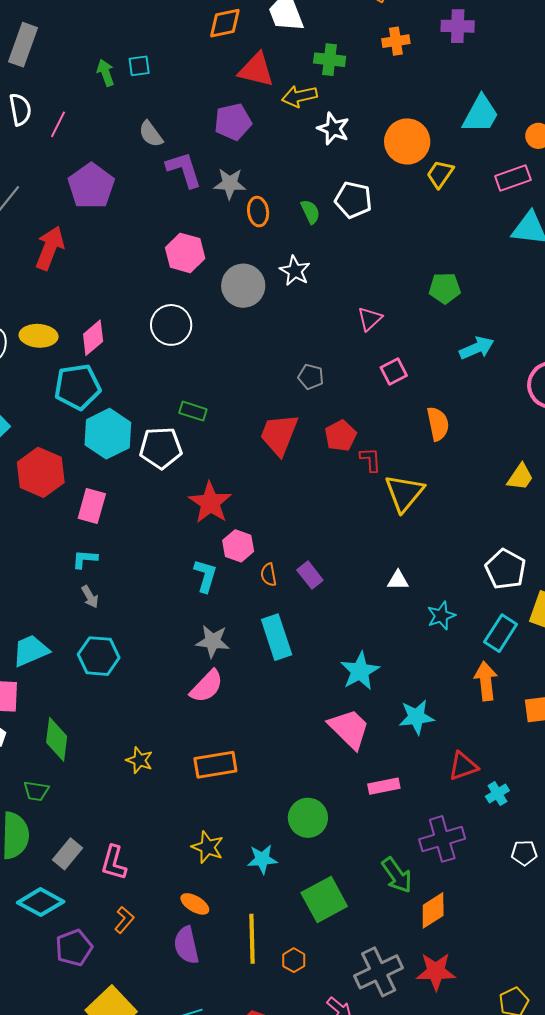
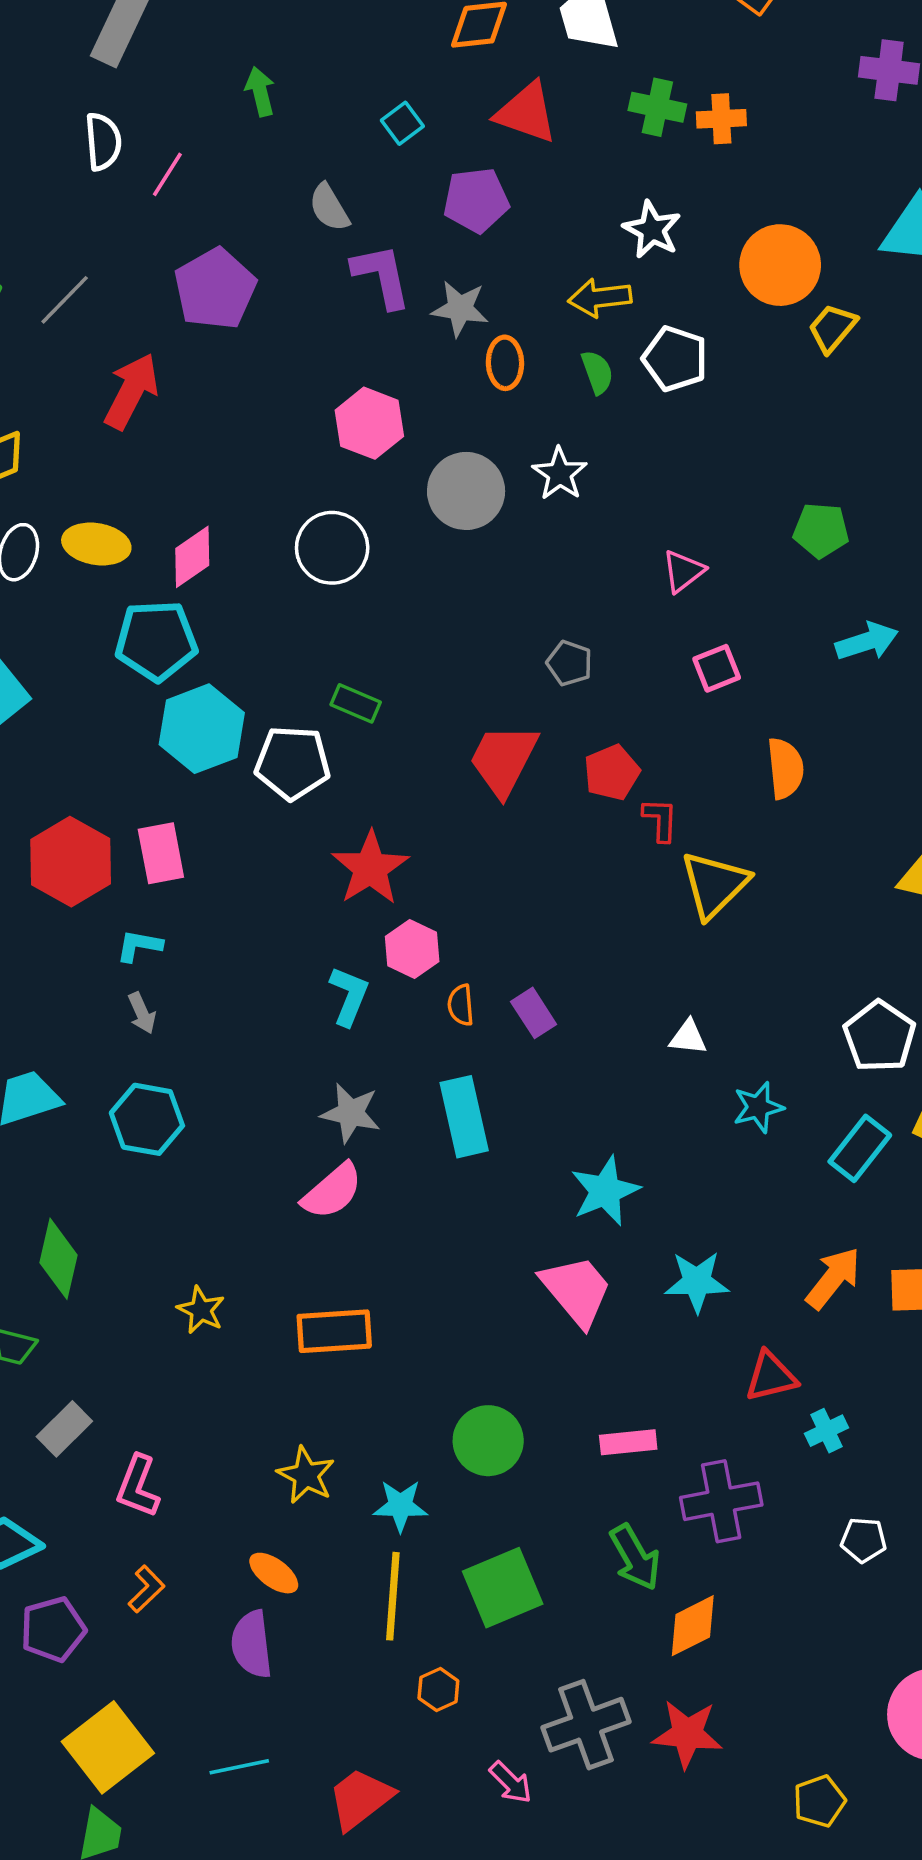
orange cross: (396, 41) -> (721, 119), moved
cyan square: (139, 66) -> (402, 123), moved, turned -35
yellow arrow: (299, 96) -> (600, 298), moved
red hexagon: (41, 472) -> (71, 862), moved
pink rectangle: (92, 506) -> (161, 853), turned -32
orange arrow: (486, 681) -> (833, 1278), moved, turned 39
pink rectangle: (384, 786) -> (628, 1442), moved
gray rectangle: (67, 854) -> (64, 1429), moved
yellow line: (252, 939) -> (393, 1596), moved

